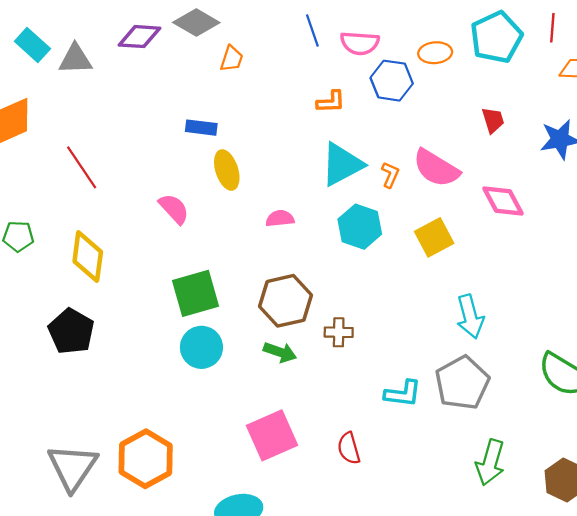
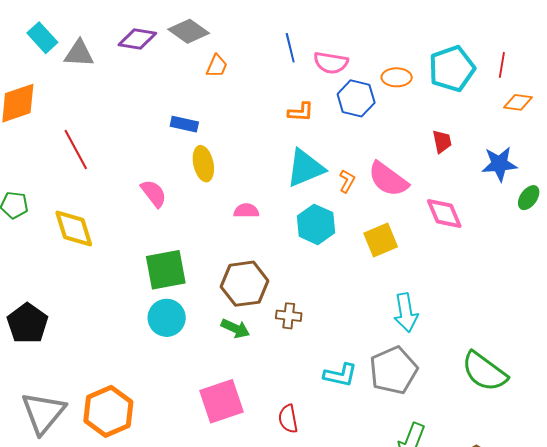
yellow diamond: (88, 257) -> (74, 229), turned -30
black pentagon: (71, 331) -> (27, 323), moved

